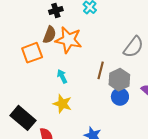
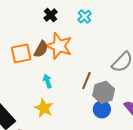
black cross: (56, 11) -> (51, 15), turned -32
brown semicircle: (50, 35) -> (41, 49), moved

